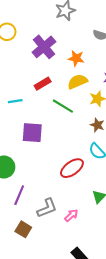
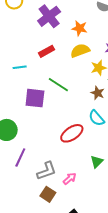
green line: (63, 106) -> (58, 85), moved
brown square: (23, 229) -> (48, 194), moved

